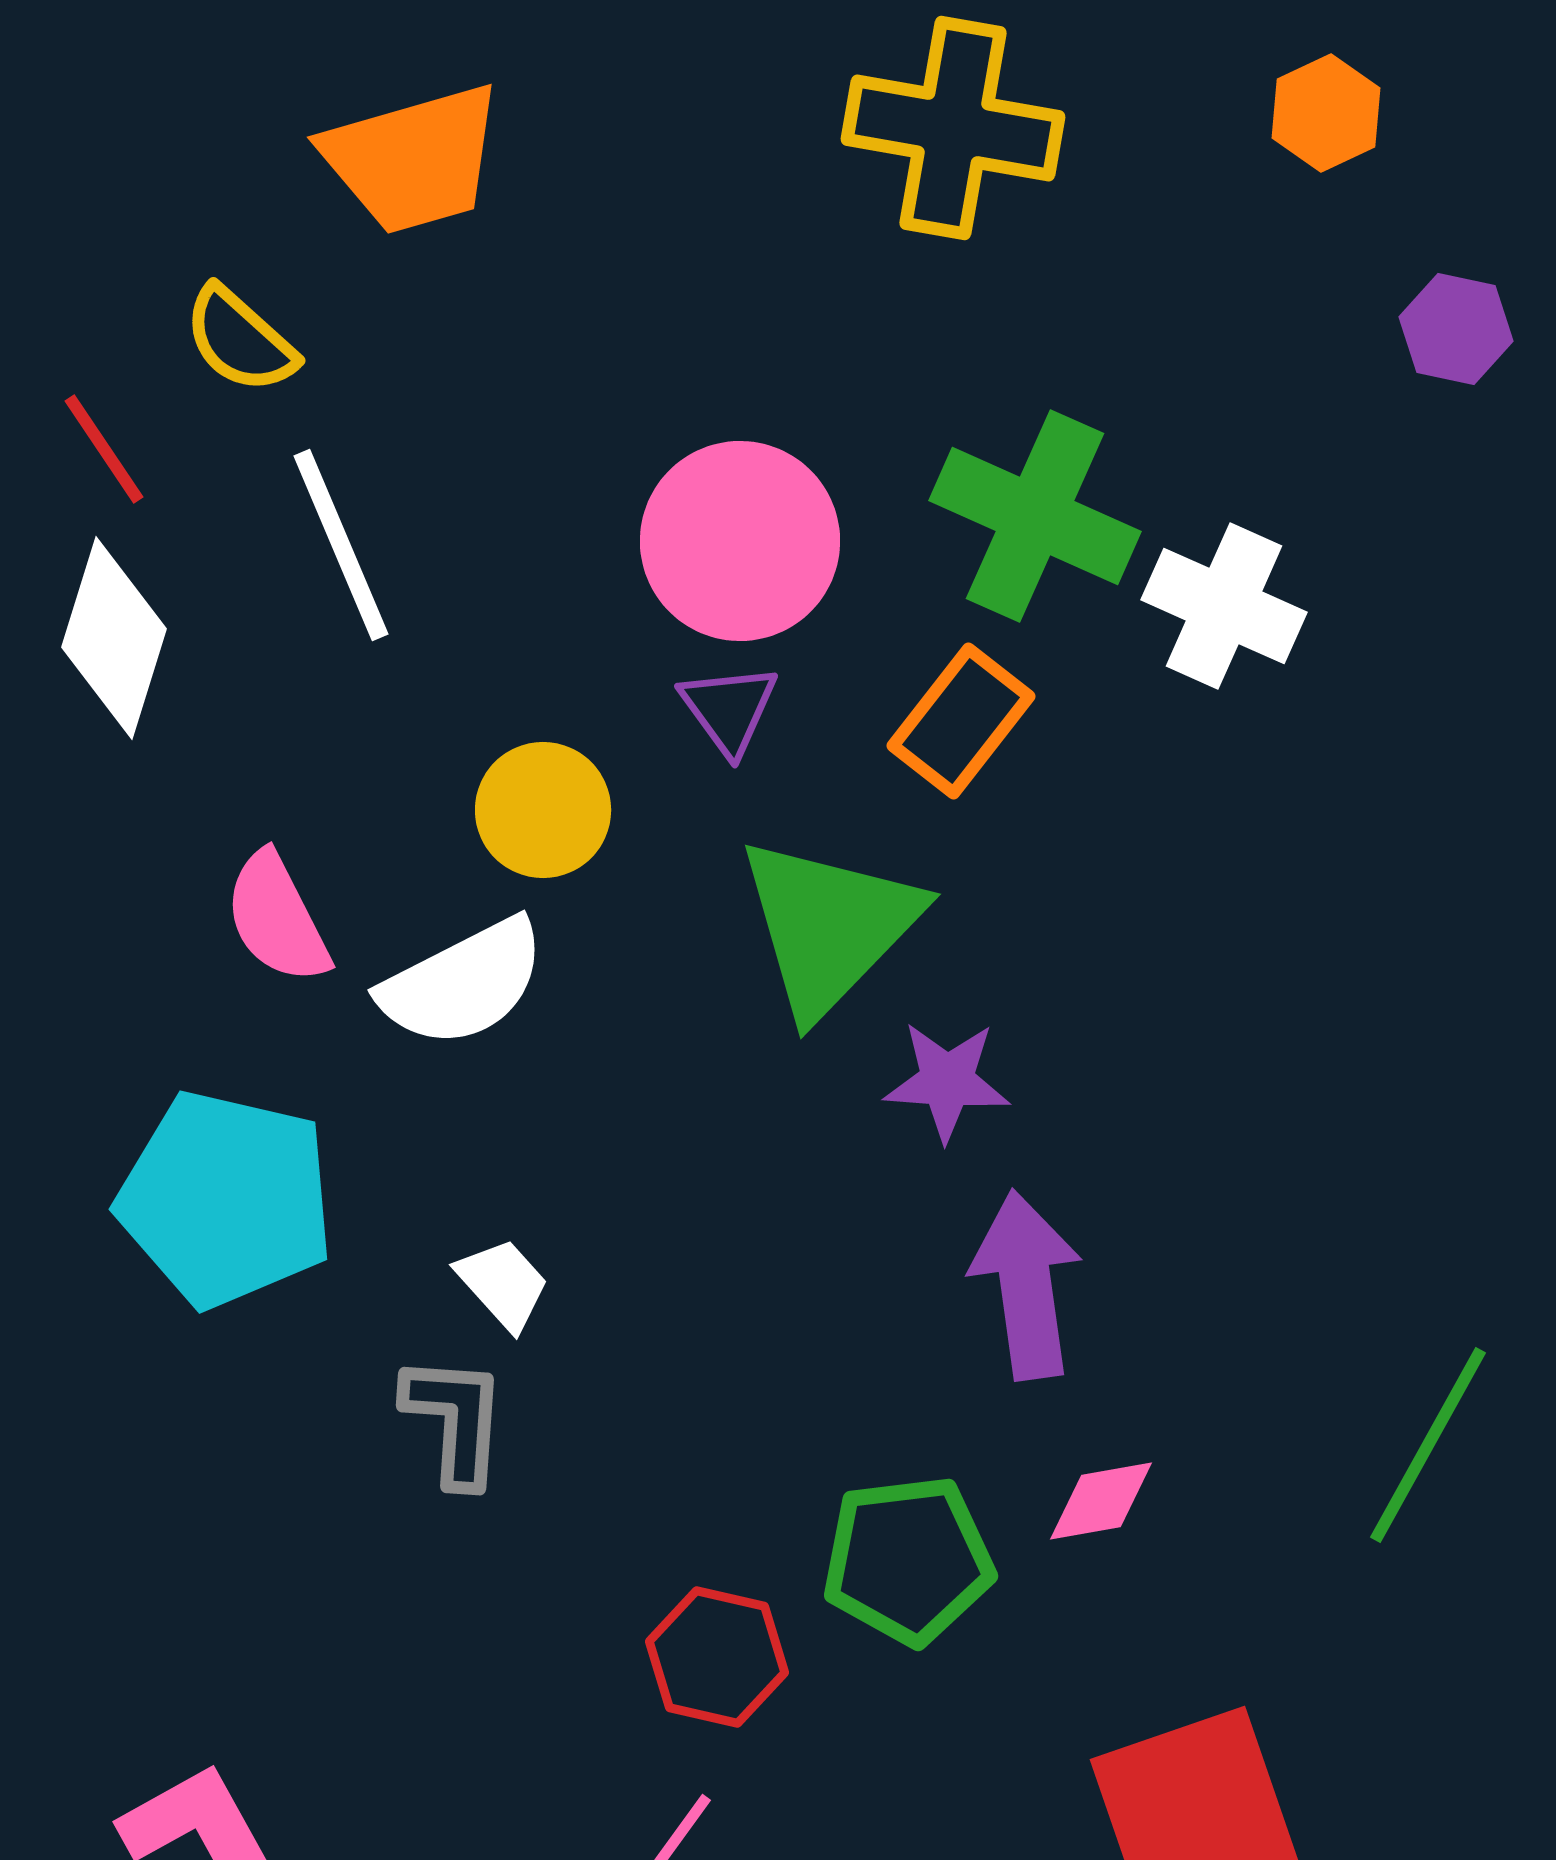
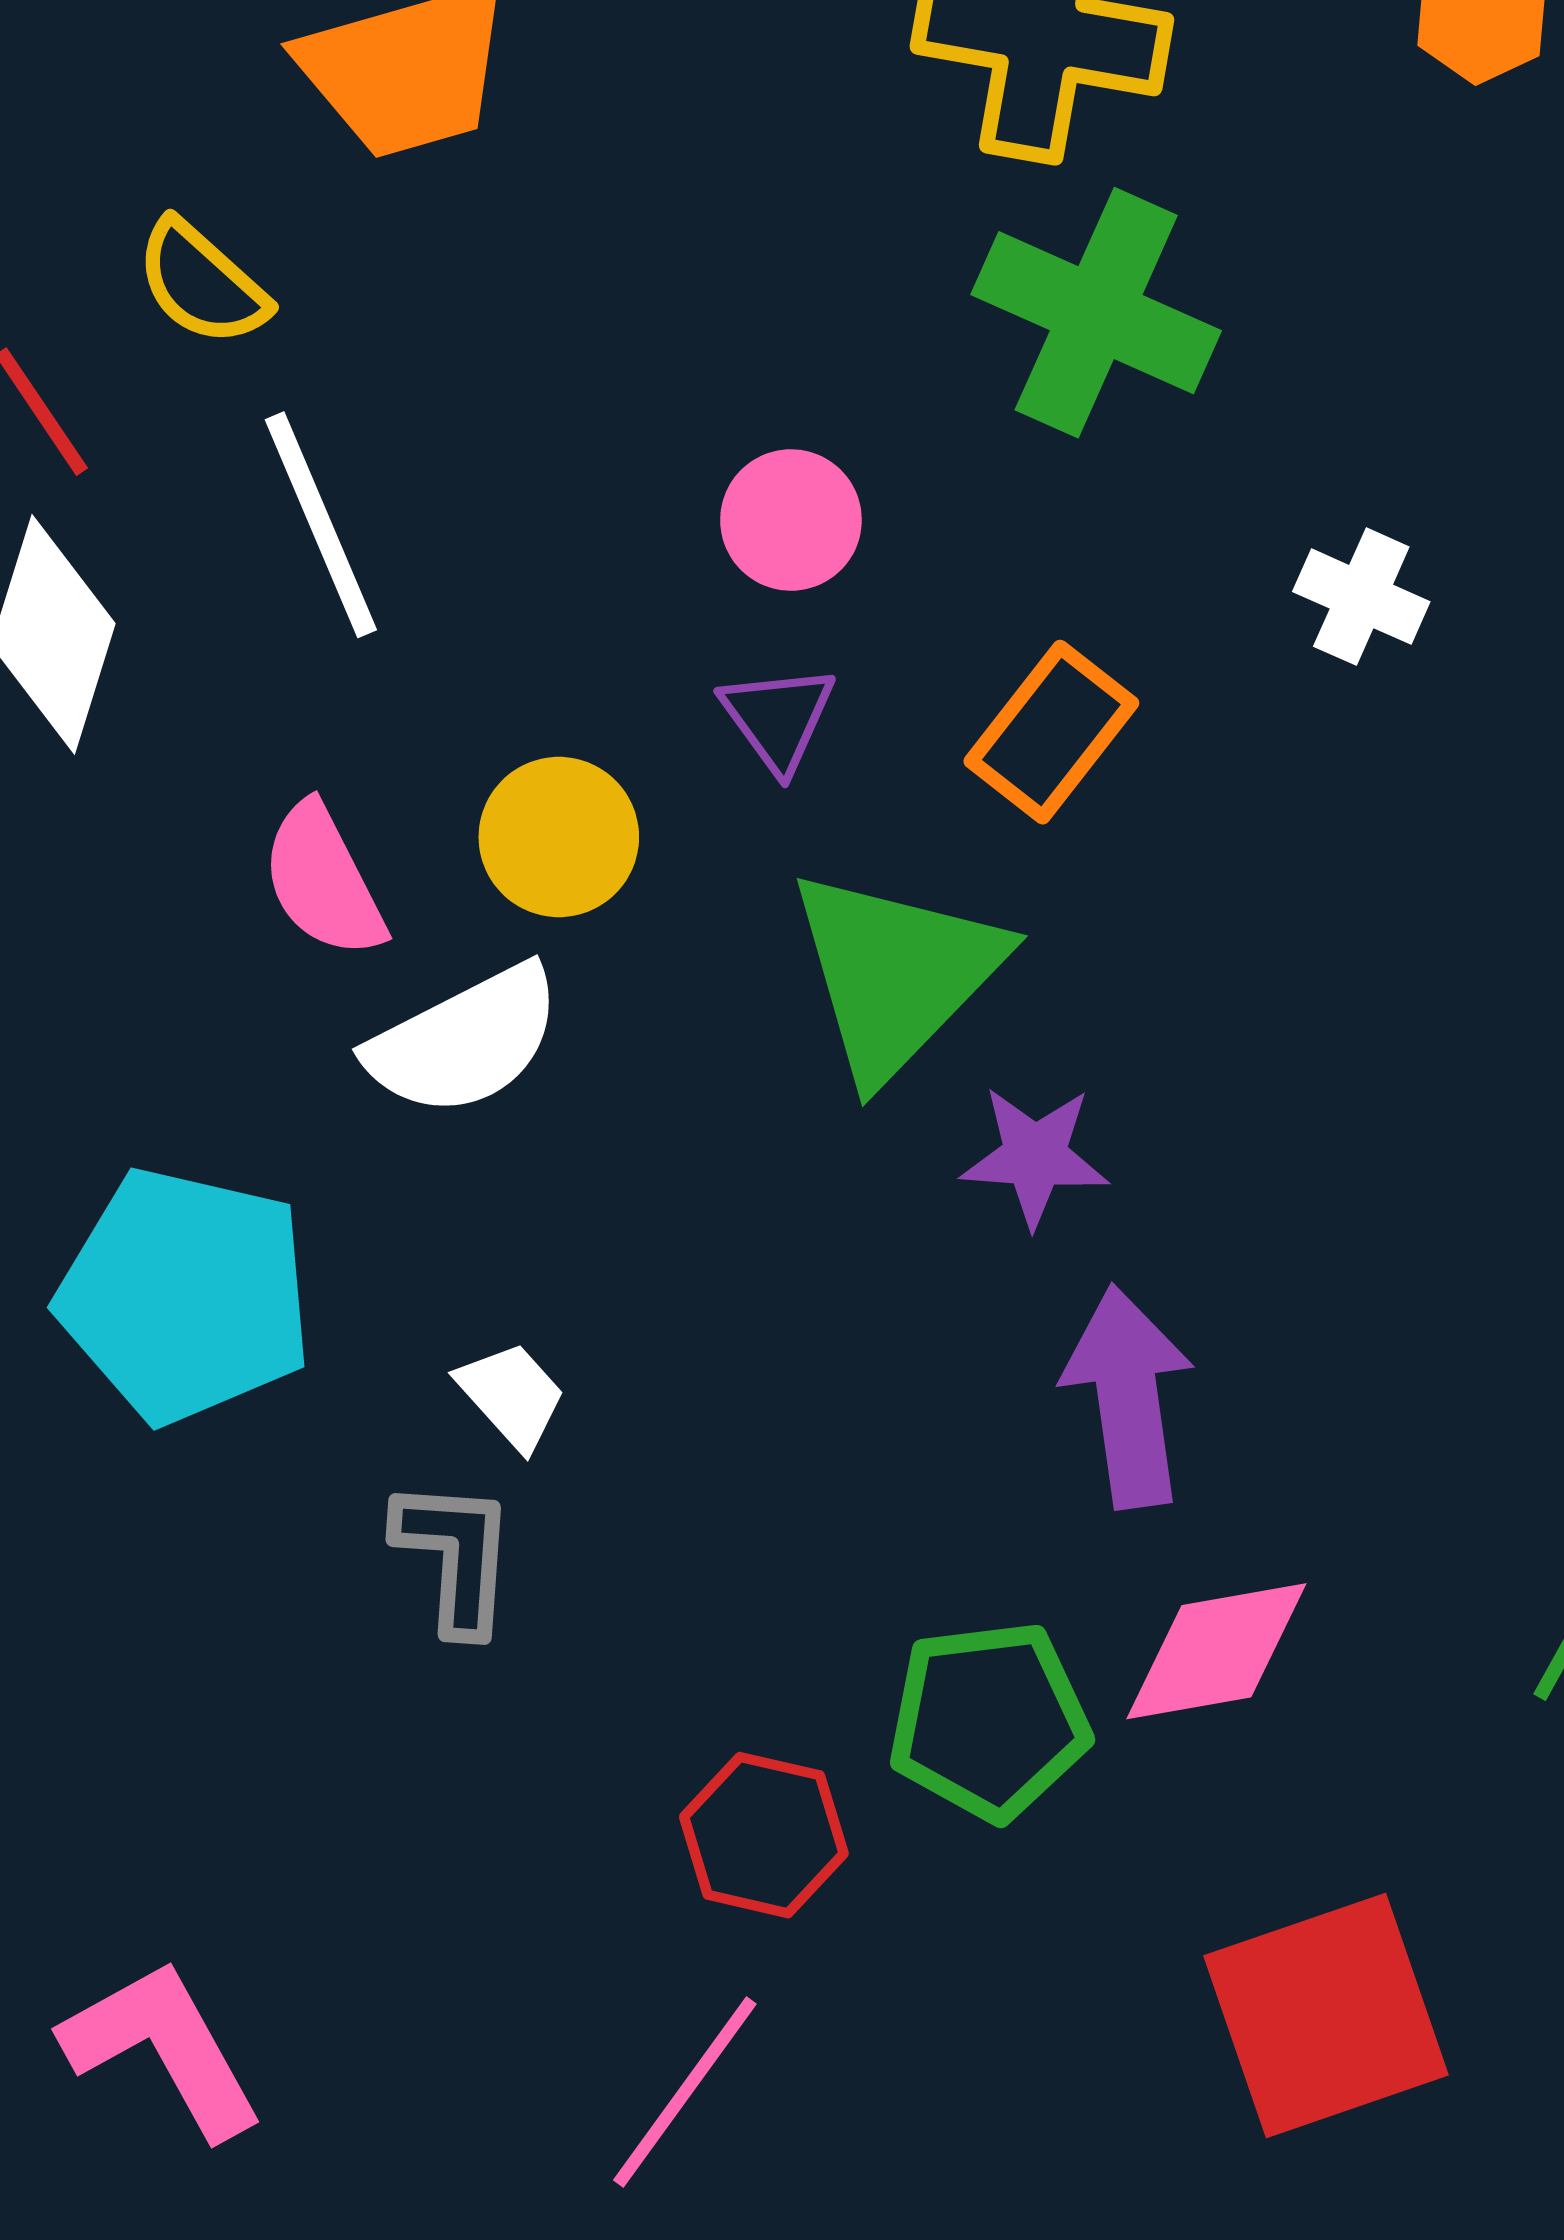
green cross: (1035, 516) -> (1096, 313), moved
pink circle: (740, 541) -> (791, 520), size x0.6
white cross: (1224, 606) -> (1361, 597), size x0.7
pink semicircle: (277, 918) -> (323, 881), moved
pink diamond: (1101, 1501) -> (1216, 1651), size x1.5

